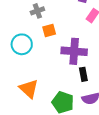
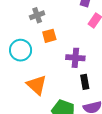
purple cross: (74, 51) -> (75, 58), size x0.7
orange triangle: (29, 89) -> (37, 85), moved

